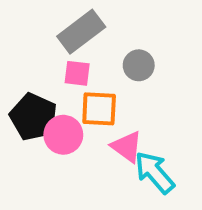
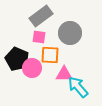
gray circle: (139, 65) -> (70, 33), size x1.5
pink triangle: (127, 147) -> (64, 74), turned -36

